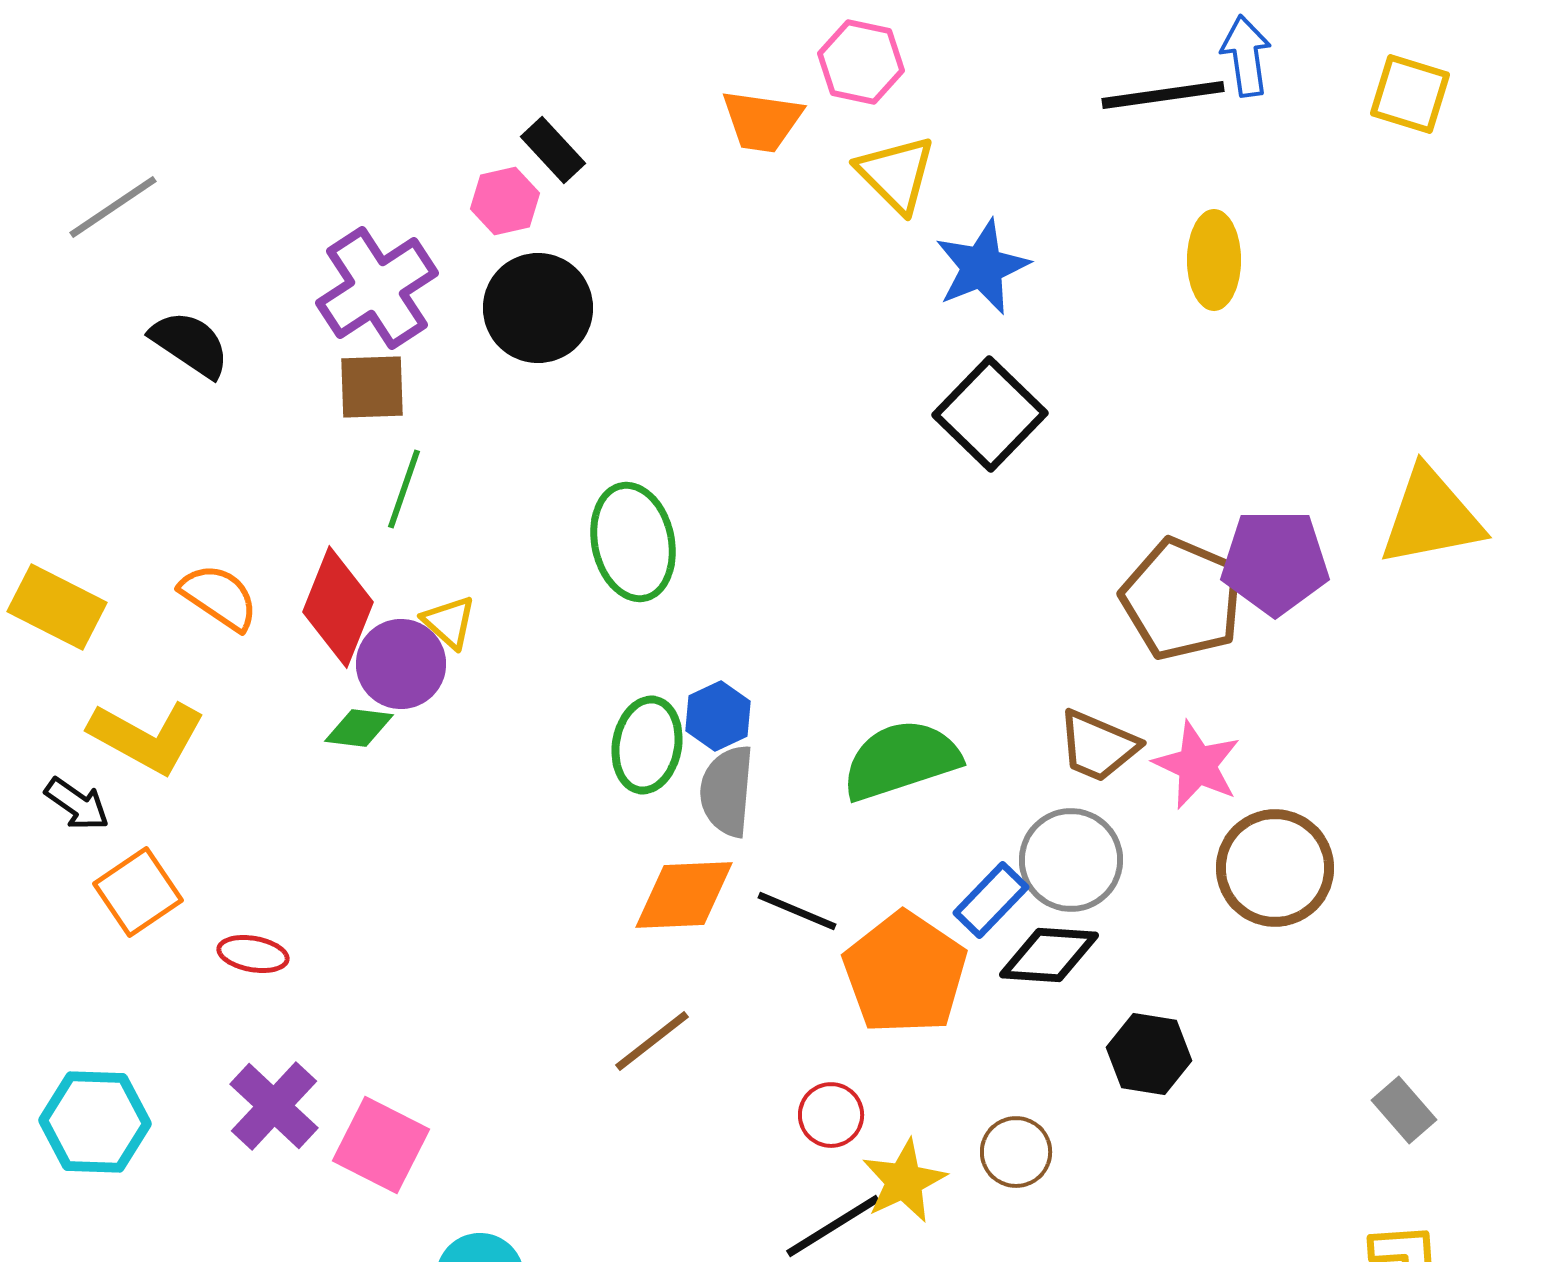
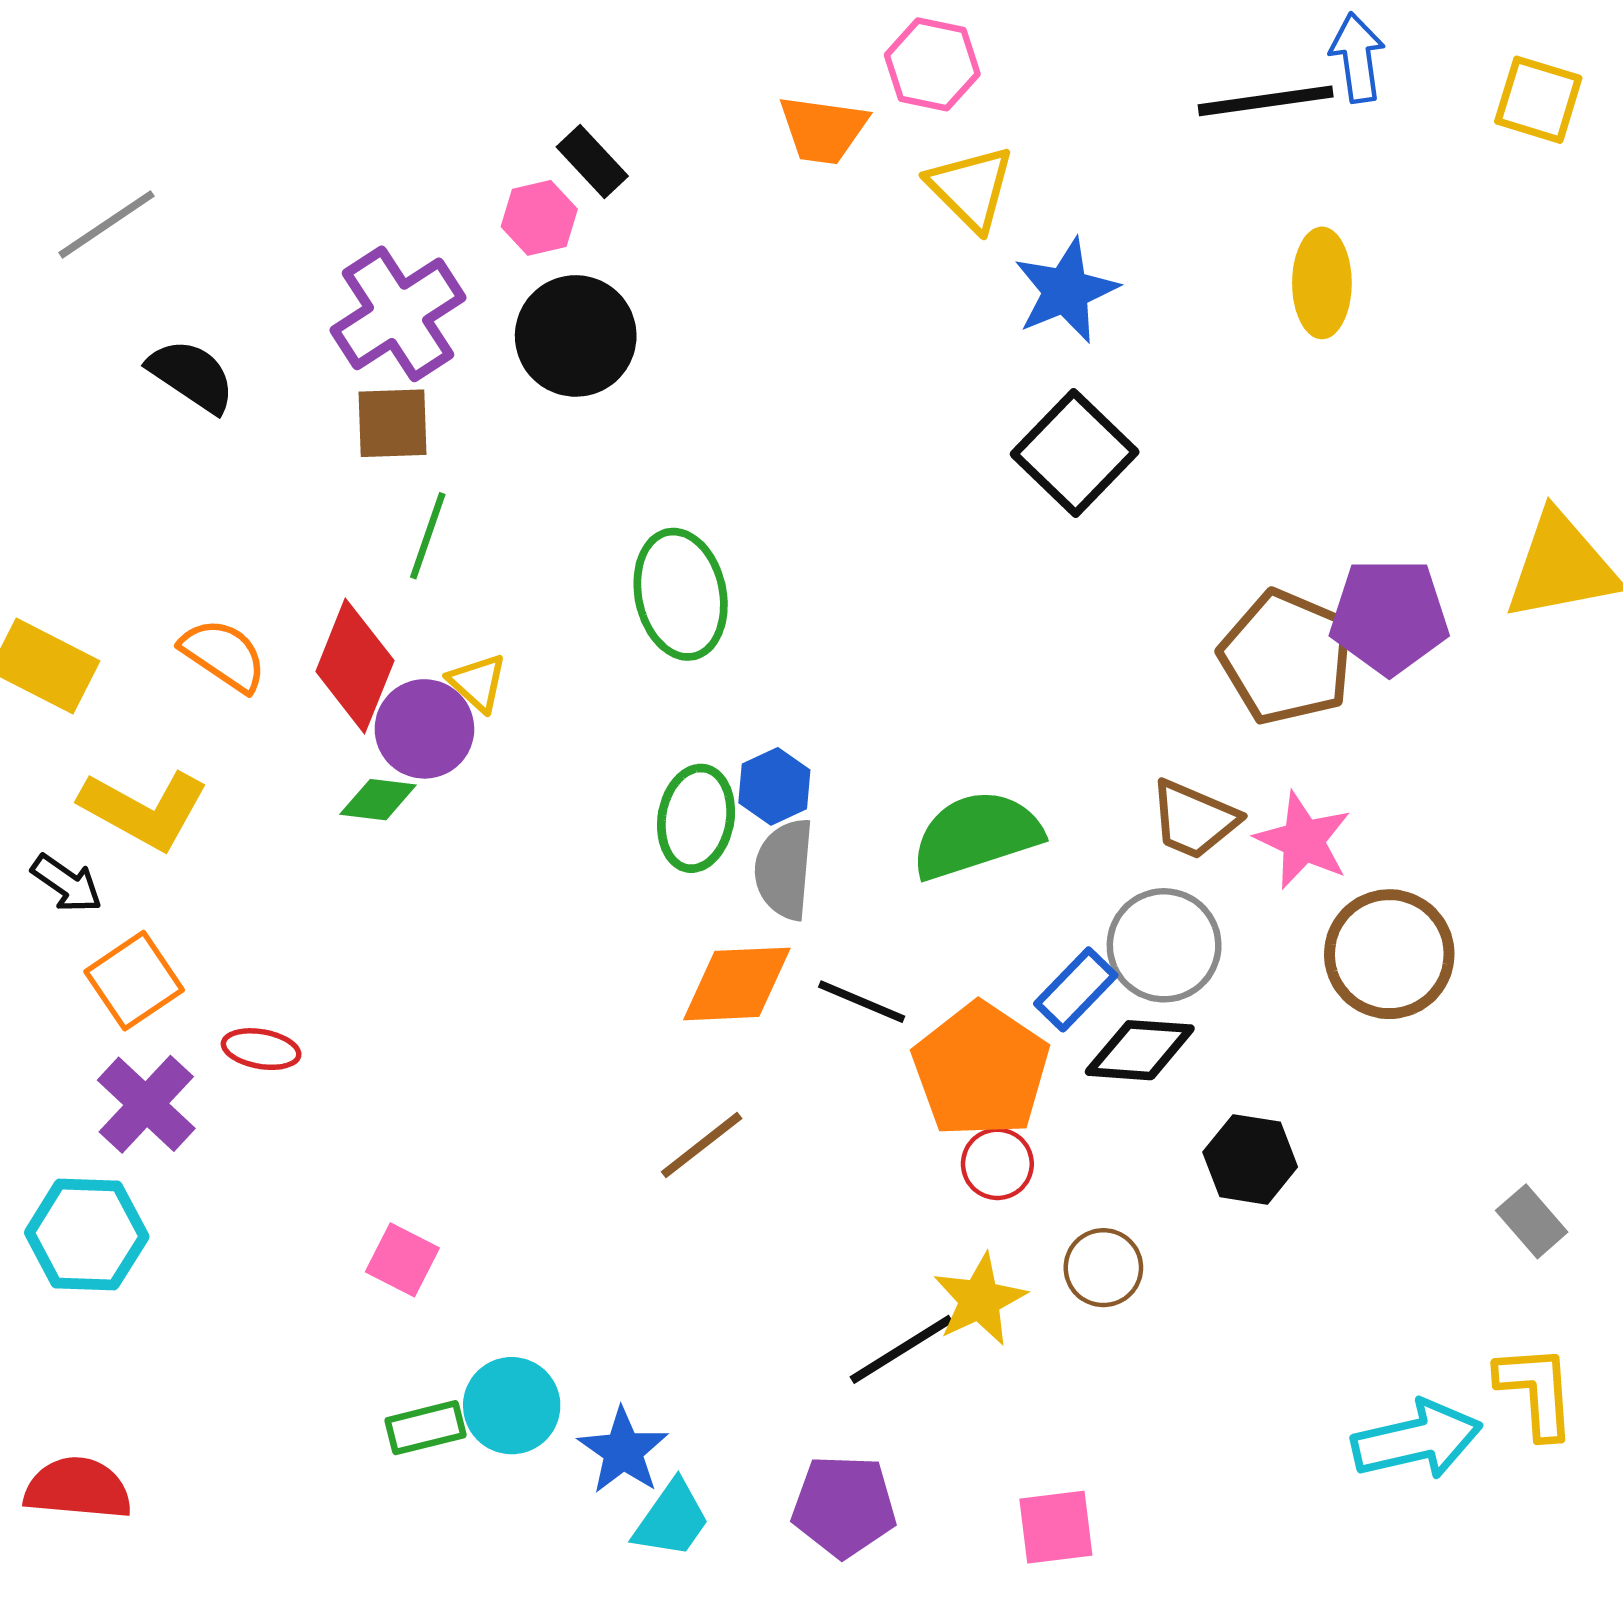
purple cross: (274, 1106) -> (146, 1104), moved
red circle: (831, 1115) -> (997, 1164), moved
pink square: (381, 1145) -> (402, 1260), size x0.7

